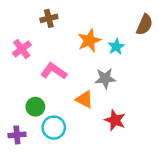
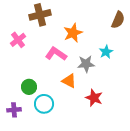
brown cross: (49, 18) -> (40, 15), size x1.5
cyan star: (116, 47) -> (106, 52), moved
pink L-shape: (54, 71) -> (56, 54), moved

